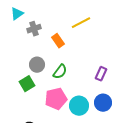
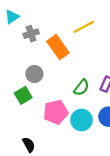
orange rectangle: (58, 41) -> (58, 47), size x1.5
green semicircle: (60, 72) -> (82, 87), moved

